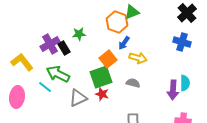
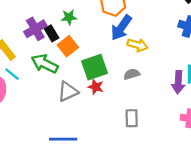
blue arrow: (124, 43) -> (121, 28), size x1.6
orange square: (108, 59) -> (68, 46), moved
gray semicircle: (133, 83) -> (132, 74), turned -32
cyan line: (45, 87) -> (12, 74), moved

